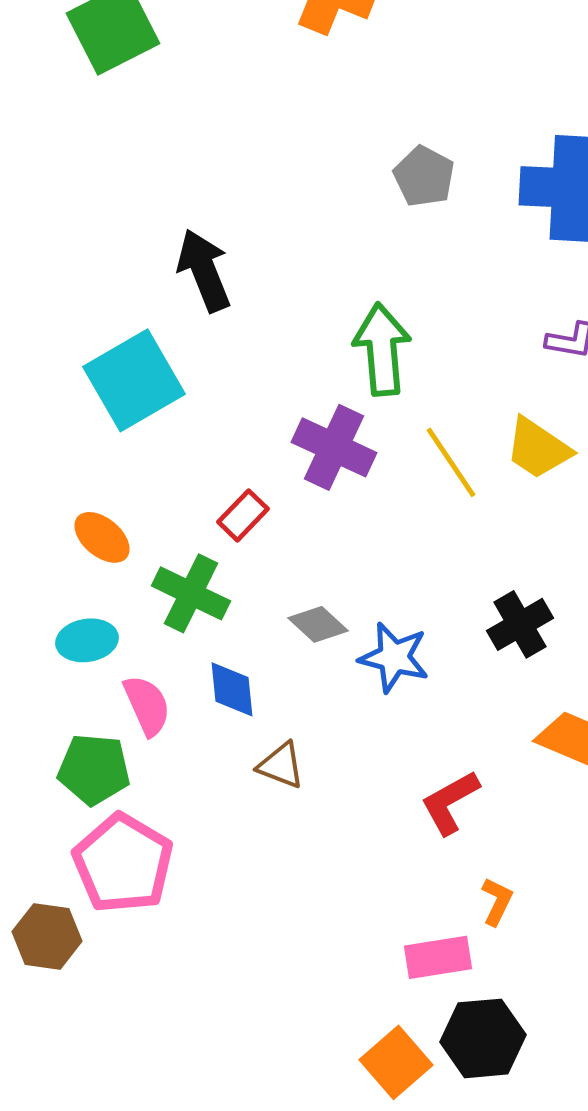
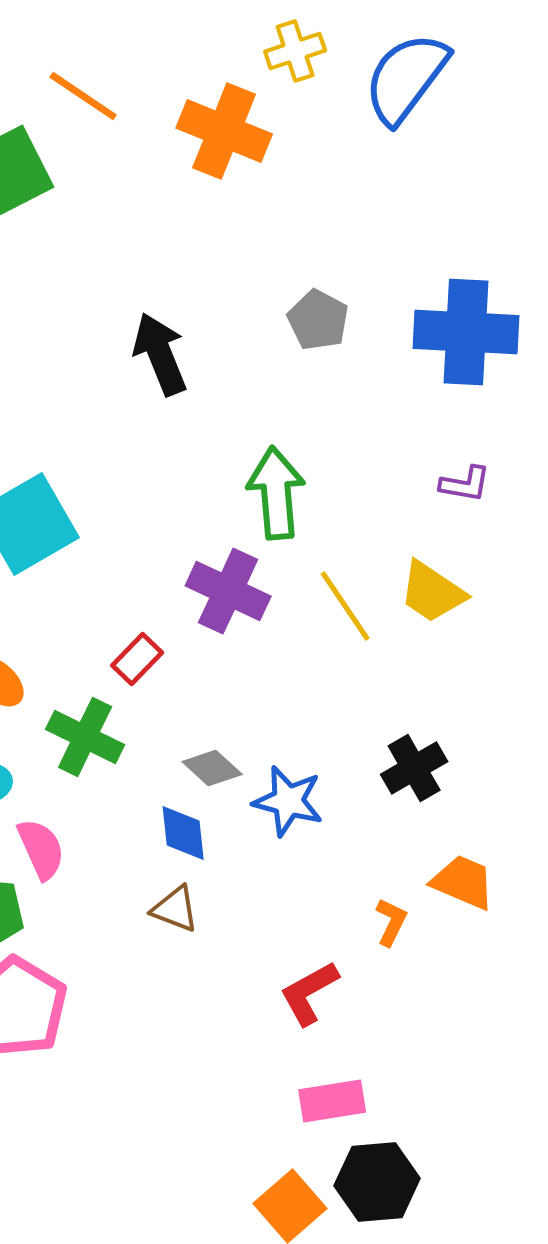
black arrow: (204, 270) -> (160, 354), moved
blue diamond: (232, 689) -> (183, 833), moved
red L-shape: (450, 802) -> (309, 993), moved
orange L-shape: (497, 901) -> (391, 922), moved

